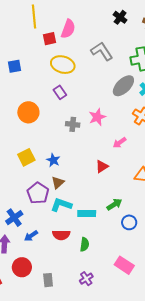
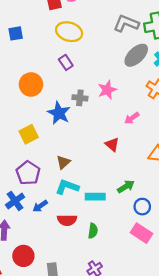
gray L-shape: (102, 51) -> (126, 23), moved, turned -35
blue star: (53, 160) -> (59, 113), moved, size x1.5
red triangle: (102, 166) -> (112, 145), turned -48
purple pentagon: (38, 193) -> (28, 173), moved
blue arrow: (31, 236) -> (40, 206), moved
pink rectangle: (124, 265) -> (142, 233), moved

